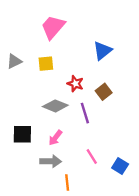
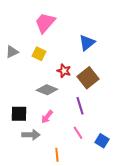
yellow square: (46, 64) -> (39, 54), turned 32
brown square: (104, 92) -> (88, 78), size x1.5
purple line: (85, 113) -> (80, 106), moved
gray arrow: (51, 161) -> (31, 135), moved

